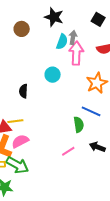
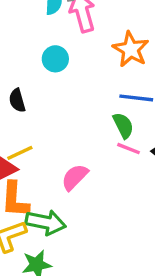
pink semicircle: (20, 141) -> (75, 177), moved
pink line: (68, 151) -> (128, 149), moved, turned 72

